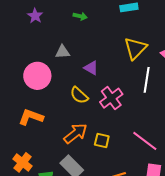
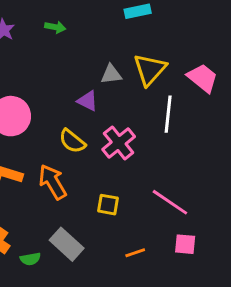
green arrow: (80, 16) -> (55, 27), moved
gray triangle: (62, 52) -> (111, 74), moved
orange arrow: (75, 133) -> (53, 182), moved, turned -80

